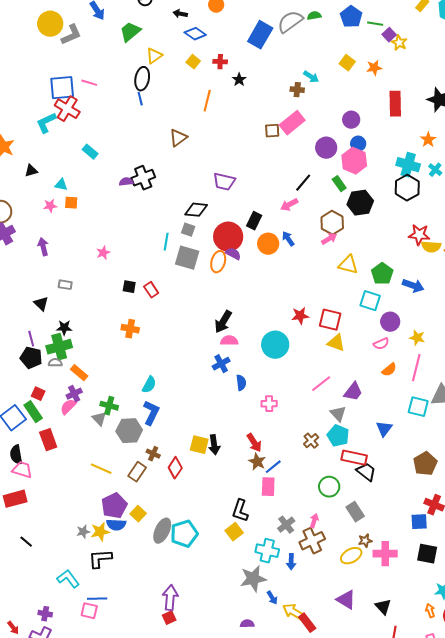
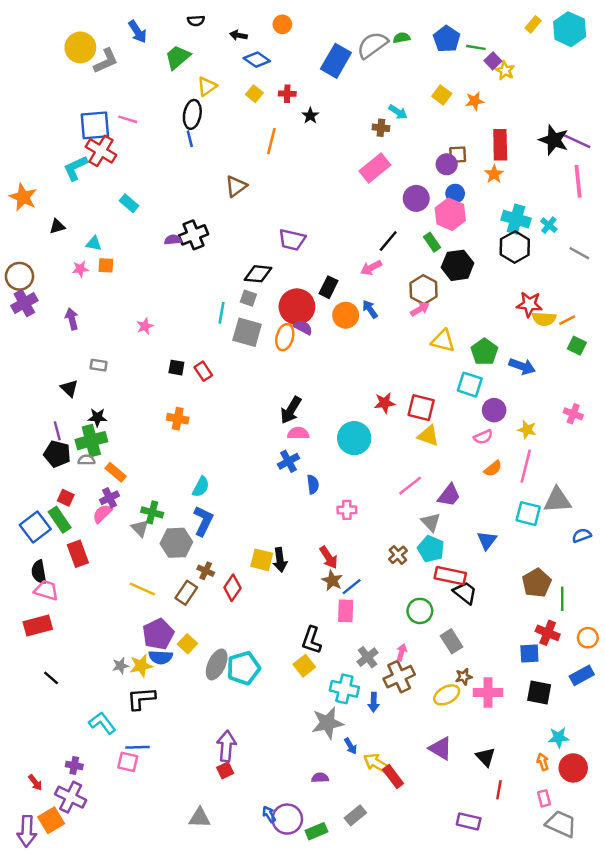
brown square: (272, 131) -> (458, 155), moved
orange star: (428, 140) -> (494, 174), moved

